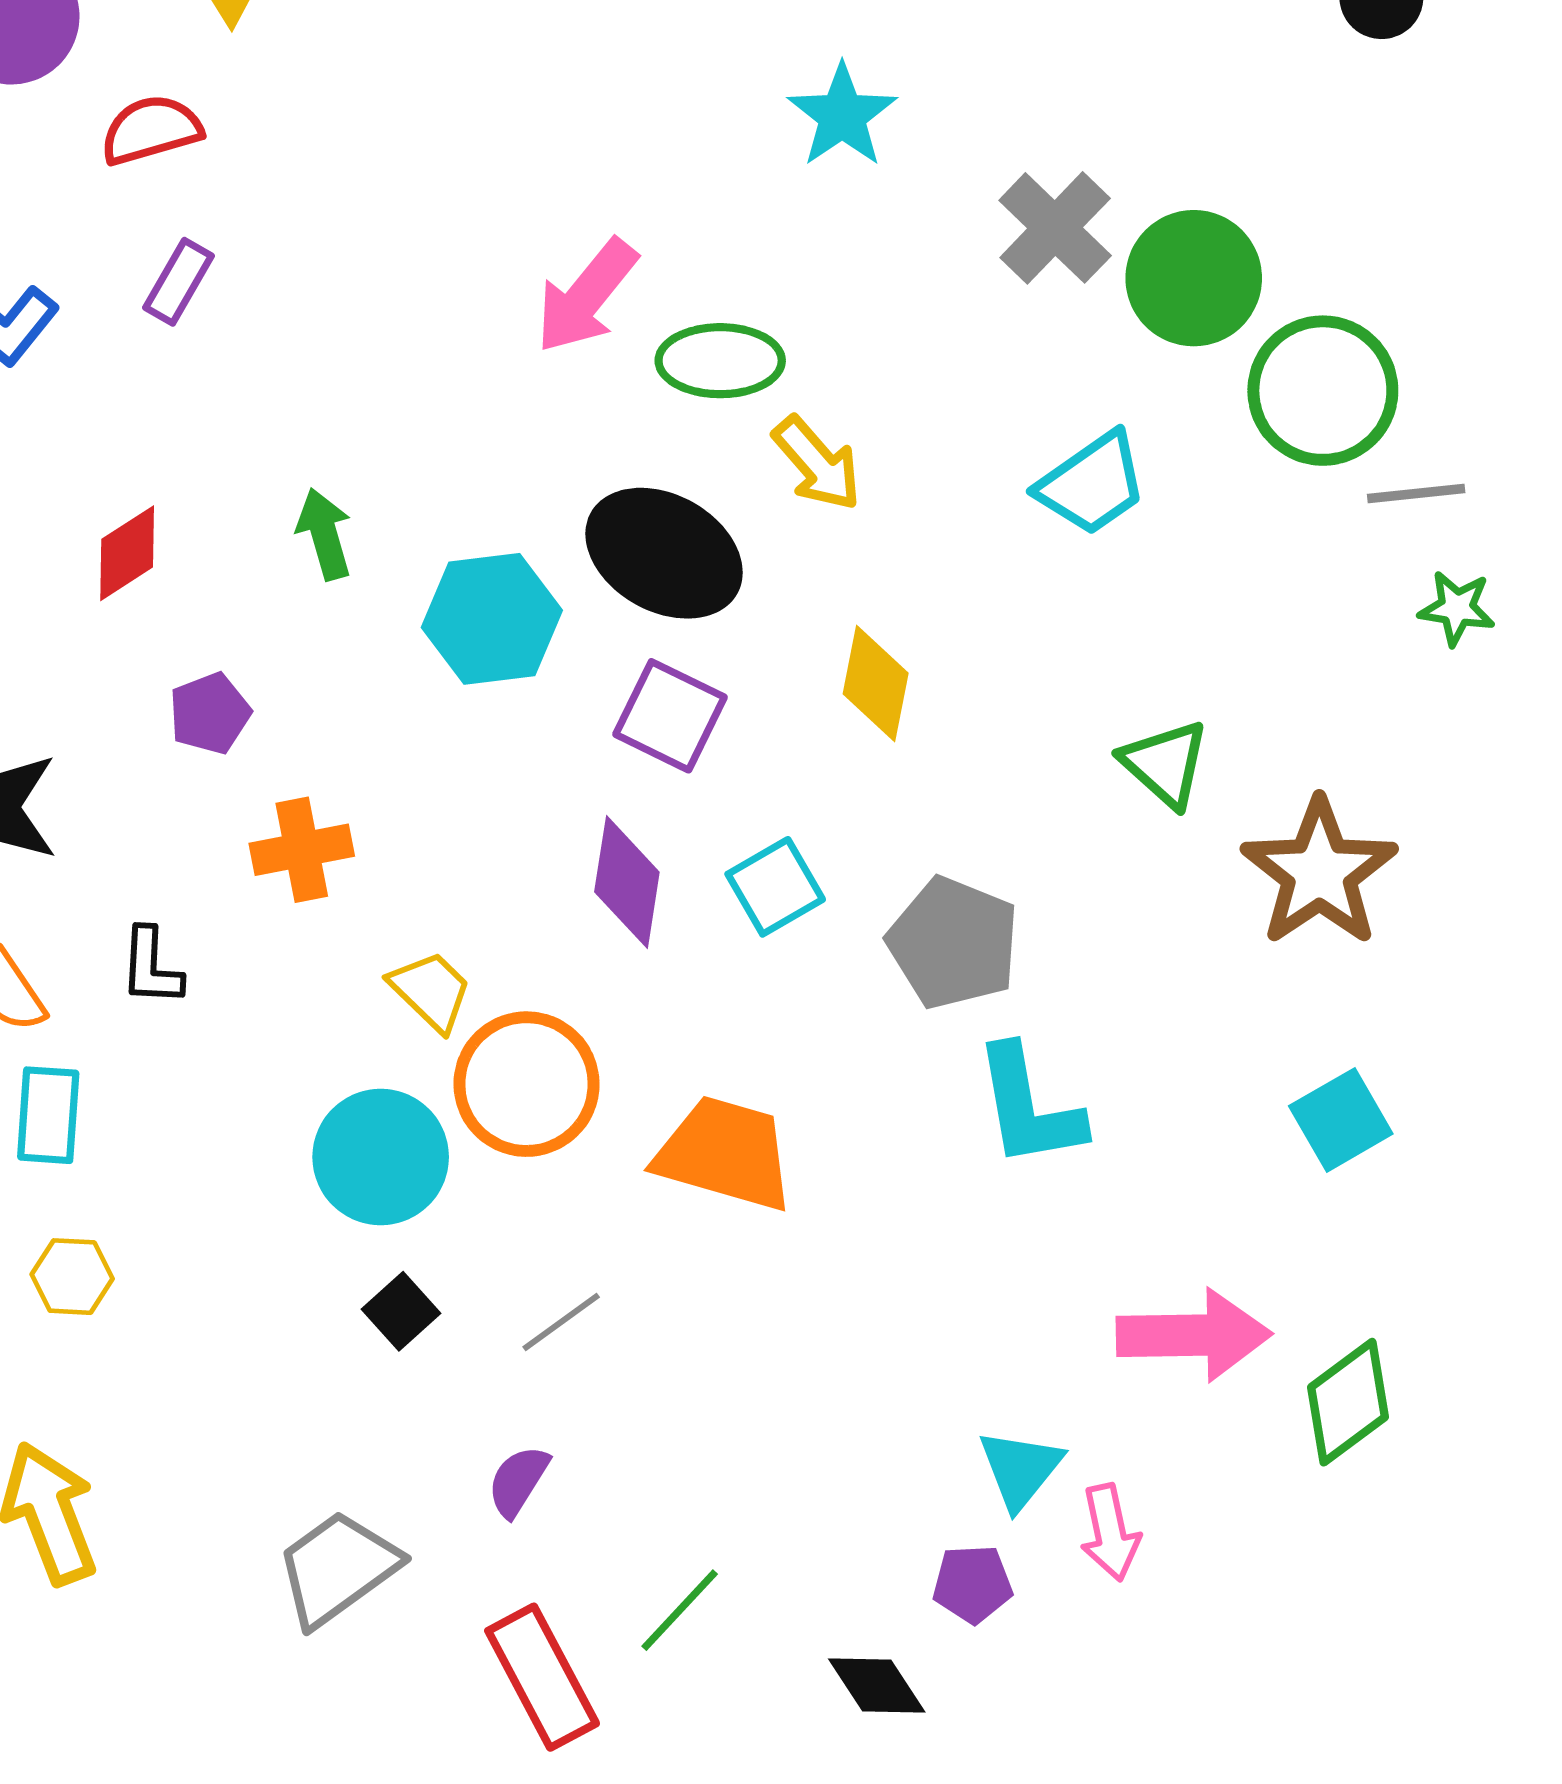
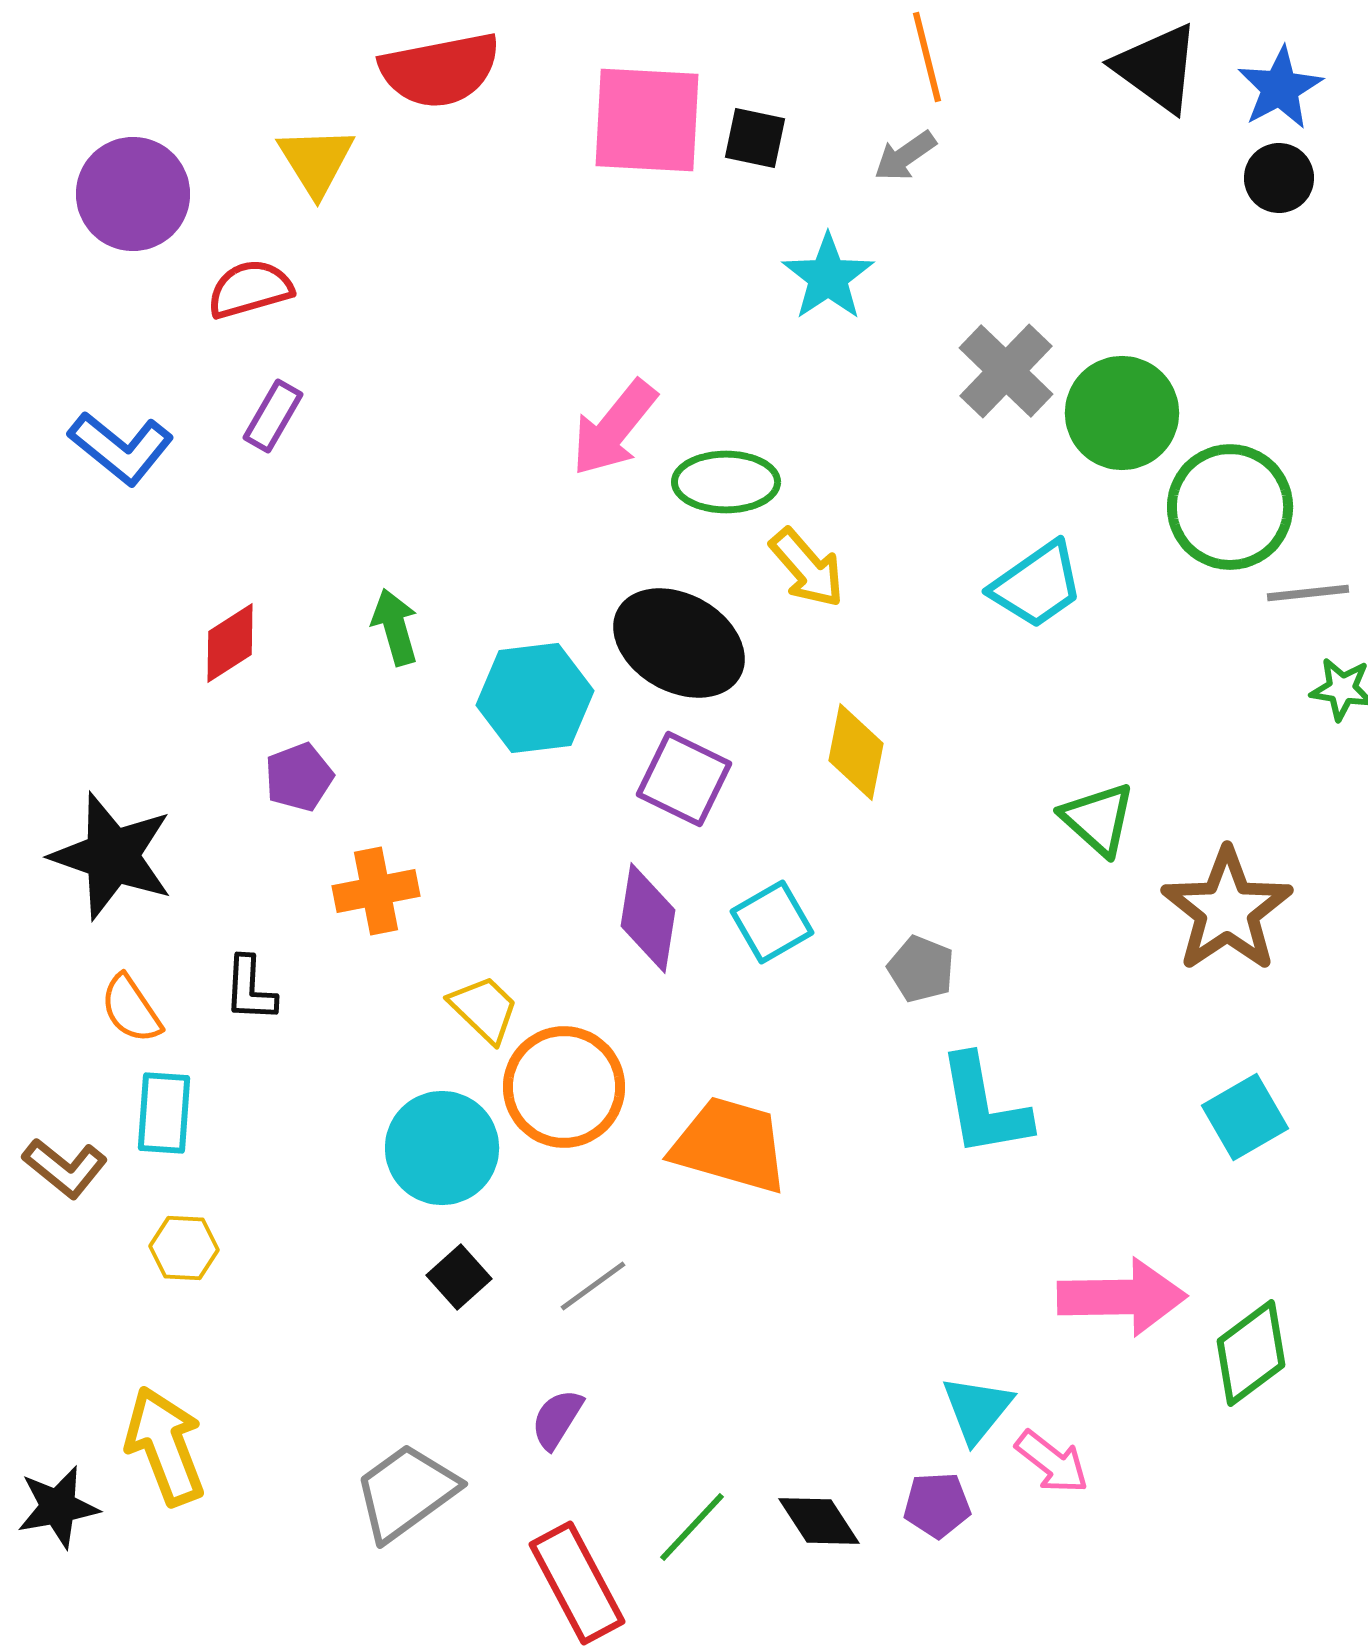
gray pentagon: (953, 943) -> (921, 969), size x0.6
pink arrow: (1110, 1532) -> (1052, 1462), turned -40
black diamond: (877, 1686) -> (819, 1521), moved

